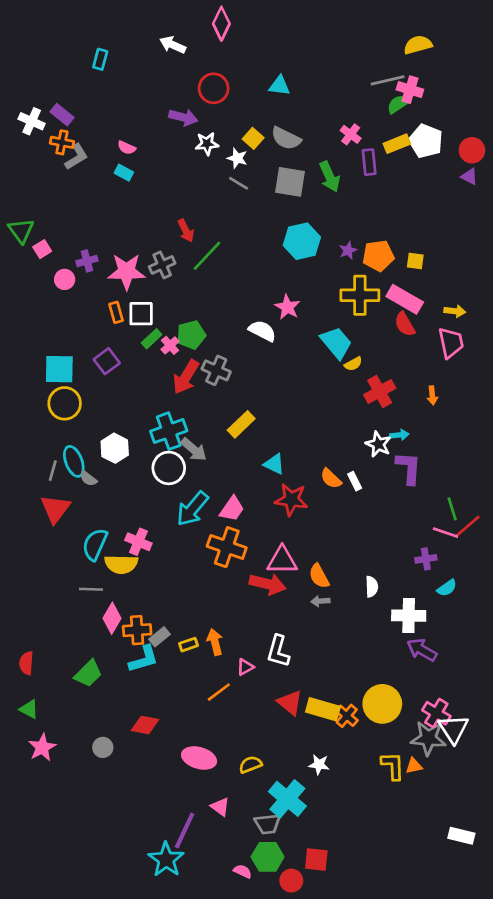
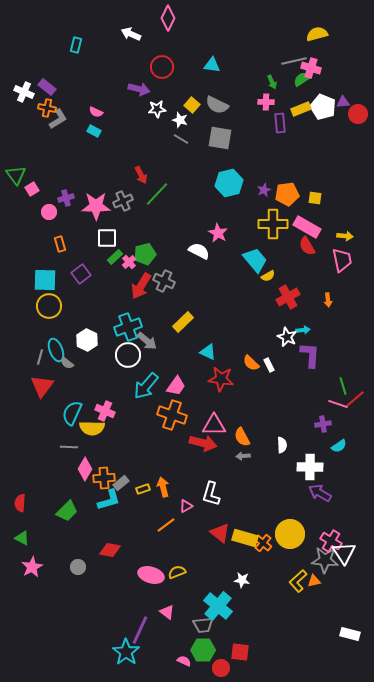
pink cross: (351, 134) -> (266, 102), turned -35
green arrow: (330, 177) -> (272, 82), moved, size x0.6
purple triangle: (469, 177) -> (343, 102), moved, turned -32
orange rectangle: (116, 312) -> (60, 244), moved
yellow semicircle: (250, 765) -> (177, 572), moved
yellow L-shape: (393, 766) -> (298, 581), turned -130

